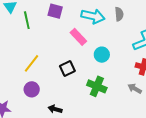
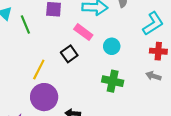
black square: (67, 68) -> (69, 54), moved
purple circle: (32, 89) -> (44, 97), size x1.6

